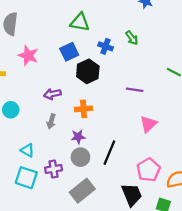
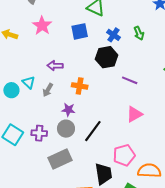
black hexagon: (88, 71) -> (107, 57), moved
cyan circle: (11, 110) -> (11, 90), moved
cyan triangle: (27, 150) -> (29, 82), moved

